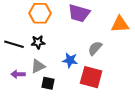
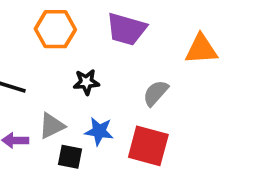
black star: (38, 42) -> (86, 82), moved
blue star: (70, 60) -> (99, 131), moved

